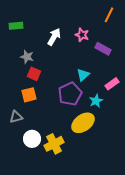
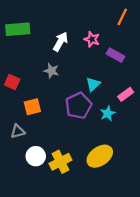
green rectangle: (16, 26) -> (18, 29), size x1.5
gray star: (27, 57) -> (51, 71), moved
red square: (34, 74) -> (12, 82), moved
yellow ellipse: (83, 123) -> (100, 156), moved

